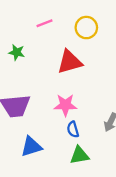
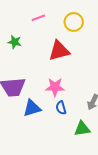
blue triangle: (31, 146) -> (32, 108), moved
green triangle: (79, 155) -> (82, 129), moved

